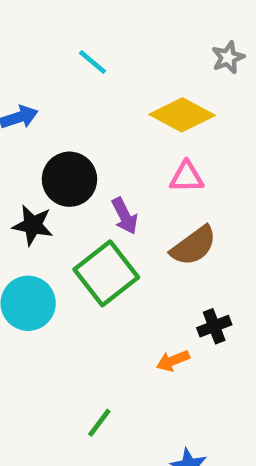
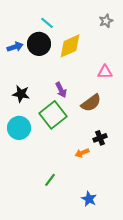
yellow diamond: (182, 115) -> (70, 46), moved, turned -52
pink triangle: (187, 177) -> (105, 72), moved
black circle: (69, 179) -> (39, 44), moved

